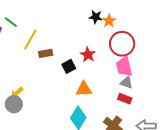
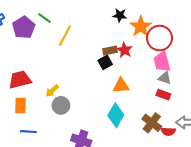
black star: (96, 17) -> (120, 15), moved
orange star: (109, 21) -> (141, 27), moved, size x1.5
brown rectangle: (46, 53) -> (110, 50), moved
gray circle: (14, 104) -> (61, 105), moved

